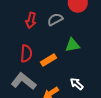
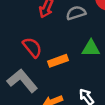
red semicircle: (26, 53) -> (32, 47), turned -54

